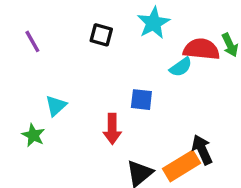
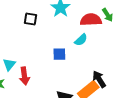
cyan semicircle: (181, 67) -> (81, 40), moved
red arrow: (112, 129) -> (24, 76), moved

